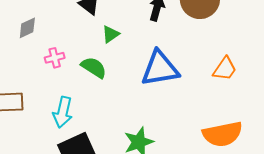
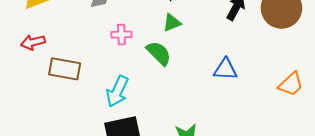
green triangle: (111, 34) -> (172, 23), moved
blue triangle: (160, 69) -> (225, 69), size x0.6

